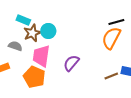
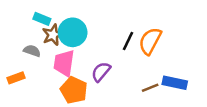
black line: (116, 22) -> (128, 41), moved, turned -49
cyan circle: (48, 31) -> (73, 32), size x1.5
orange pentagon: (34, 77) -> (74, 90), moved

